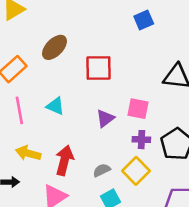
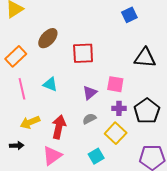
blue square: (144, 20) -> (129, 15), moved
yellow arrow: (28, 153) -> (30, 122), turned -36
gray semicircle: (102, 170) -> (89, 119), moved

